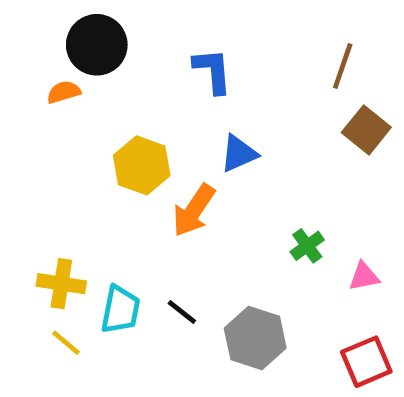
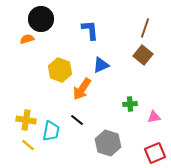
brown square: (366, 130) -> (143, 55), moved
green cross: (307, 246) -> (130, 104), turned 32
black line: (182, 312) -> (77, 120), moved

